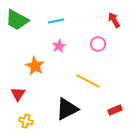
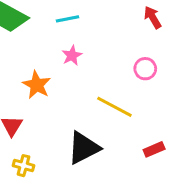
pink circle: (98, 44) -> (145, 69), moved

